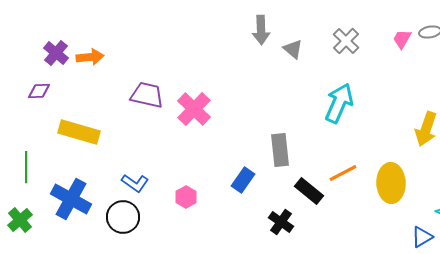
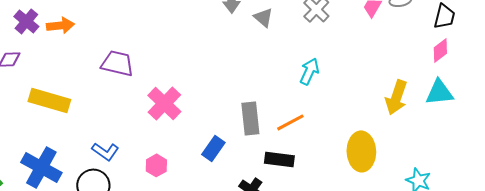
cyan arrow: (339, 103) -> (309, 71), size x0.7
pink cross: (194, 109) -> (164, 103), moved
orange line: (343, 173) -> (290, 122), moved
black rectangle: (309, 191) -> (279, 159), turned -32

